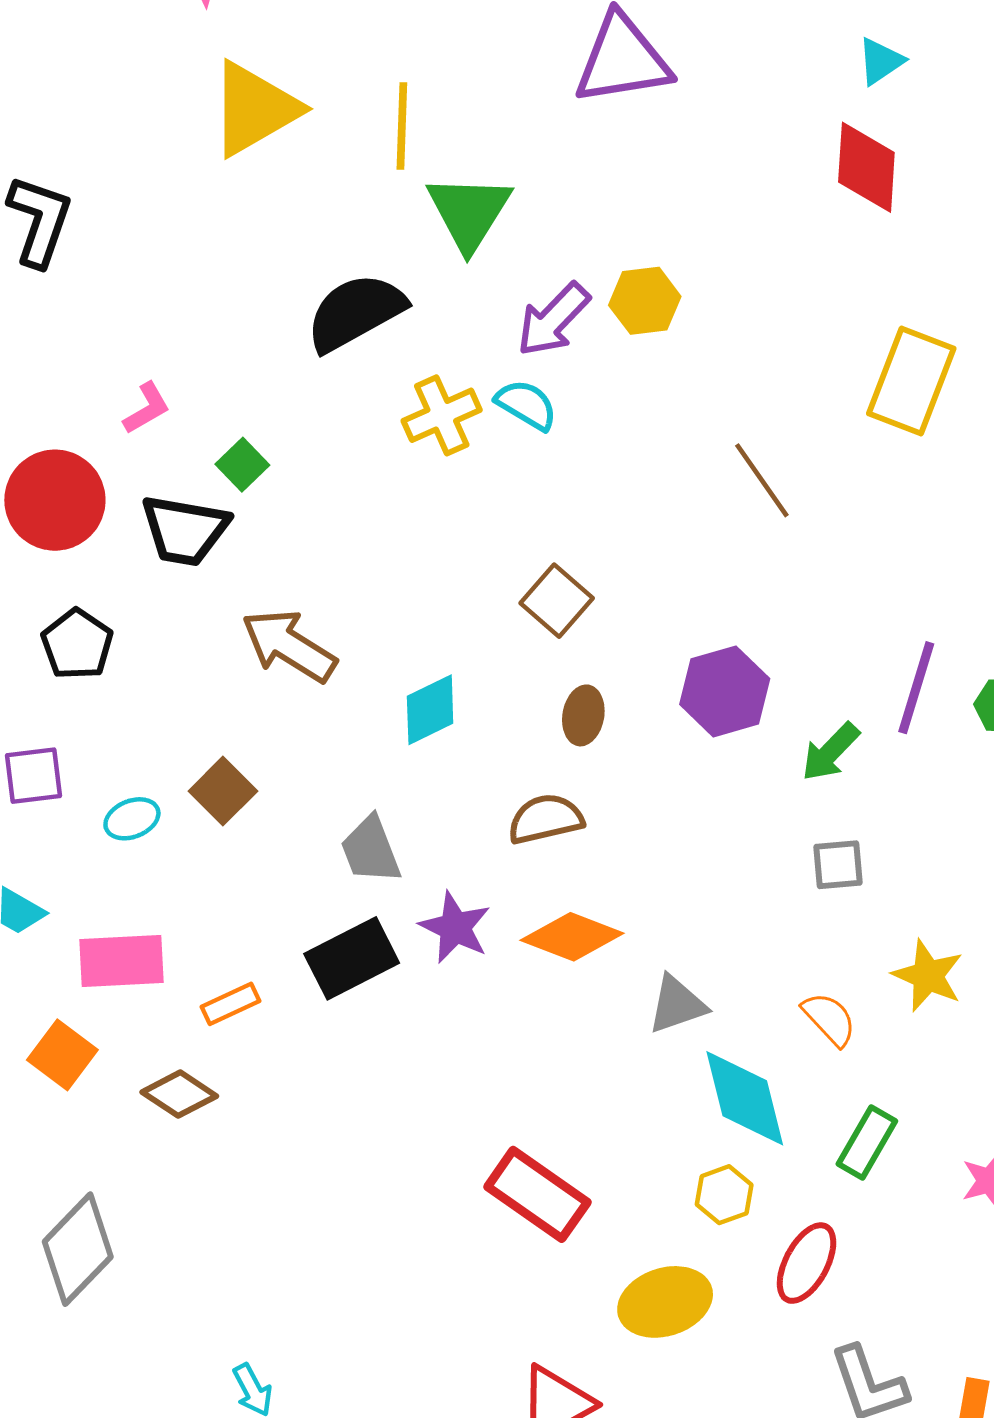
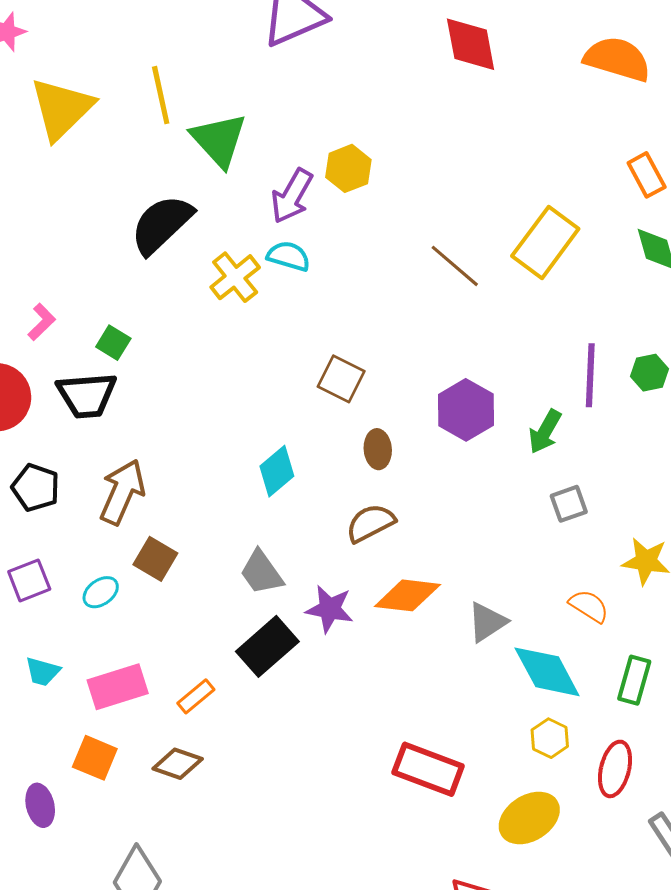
yellow rectangle: (911, 381) -> (545, 242), moved, turned 30
brown arrow: (289, 646) -> (122, 492), moved, turned 96

